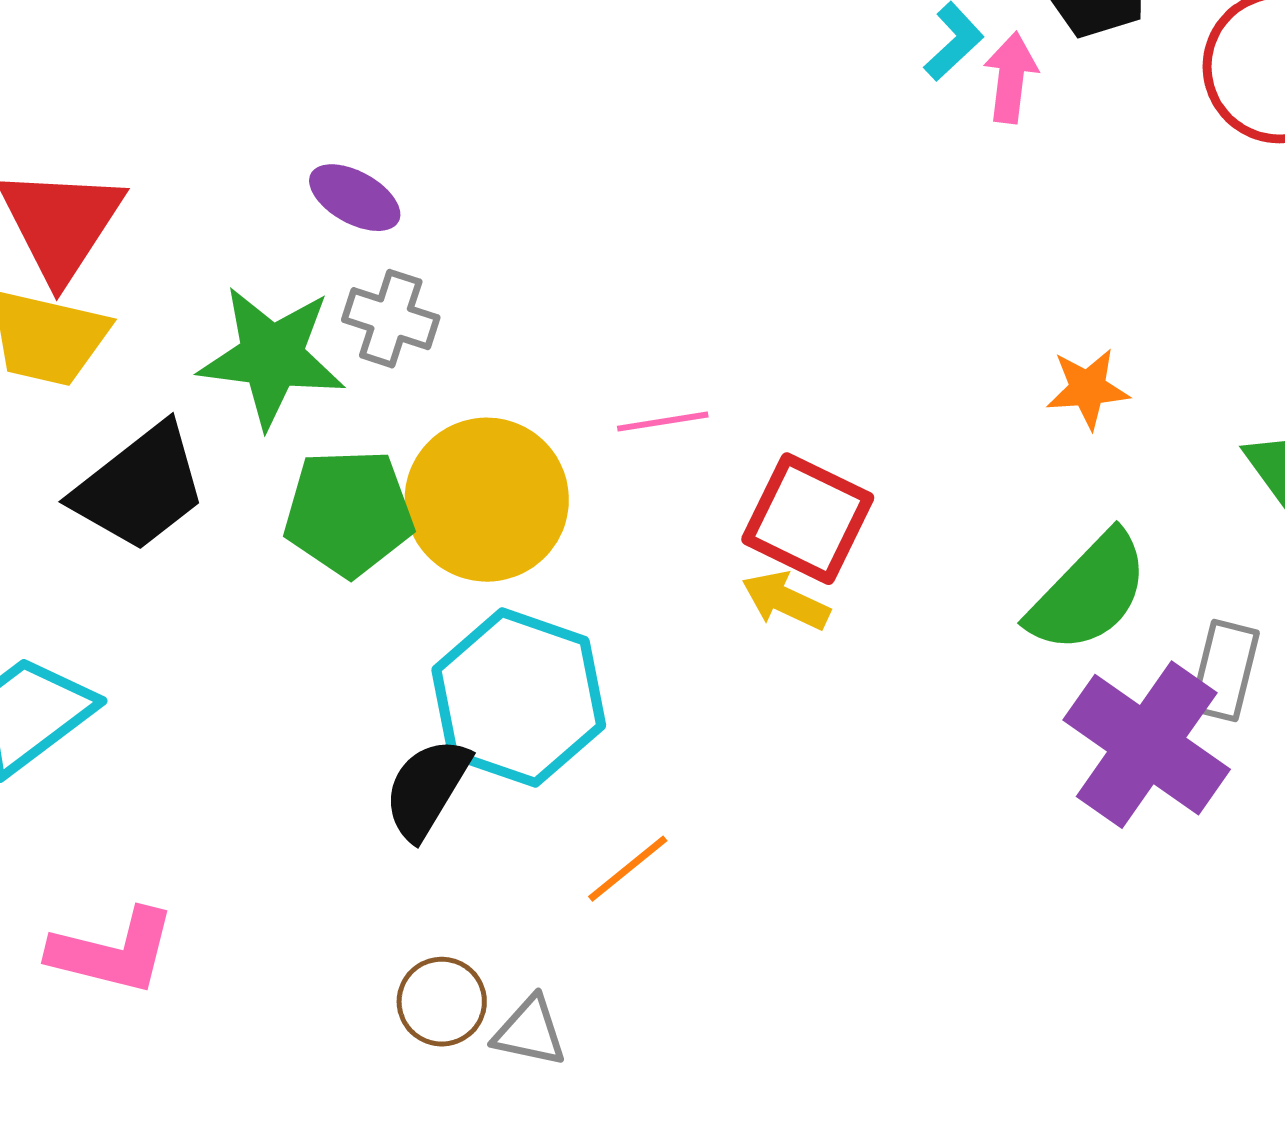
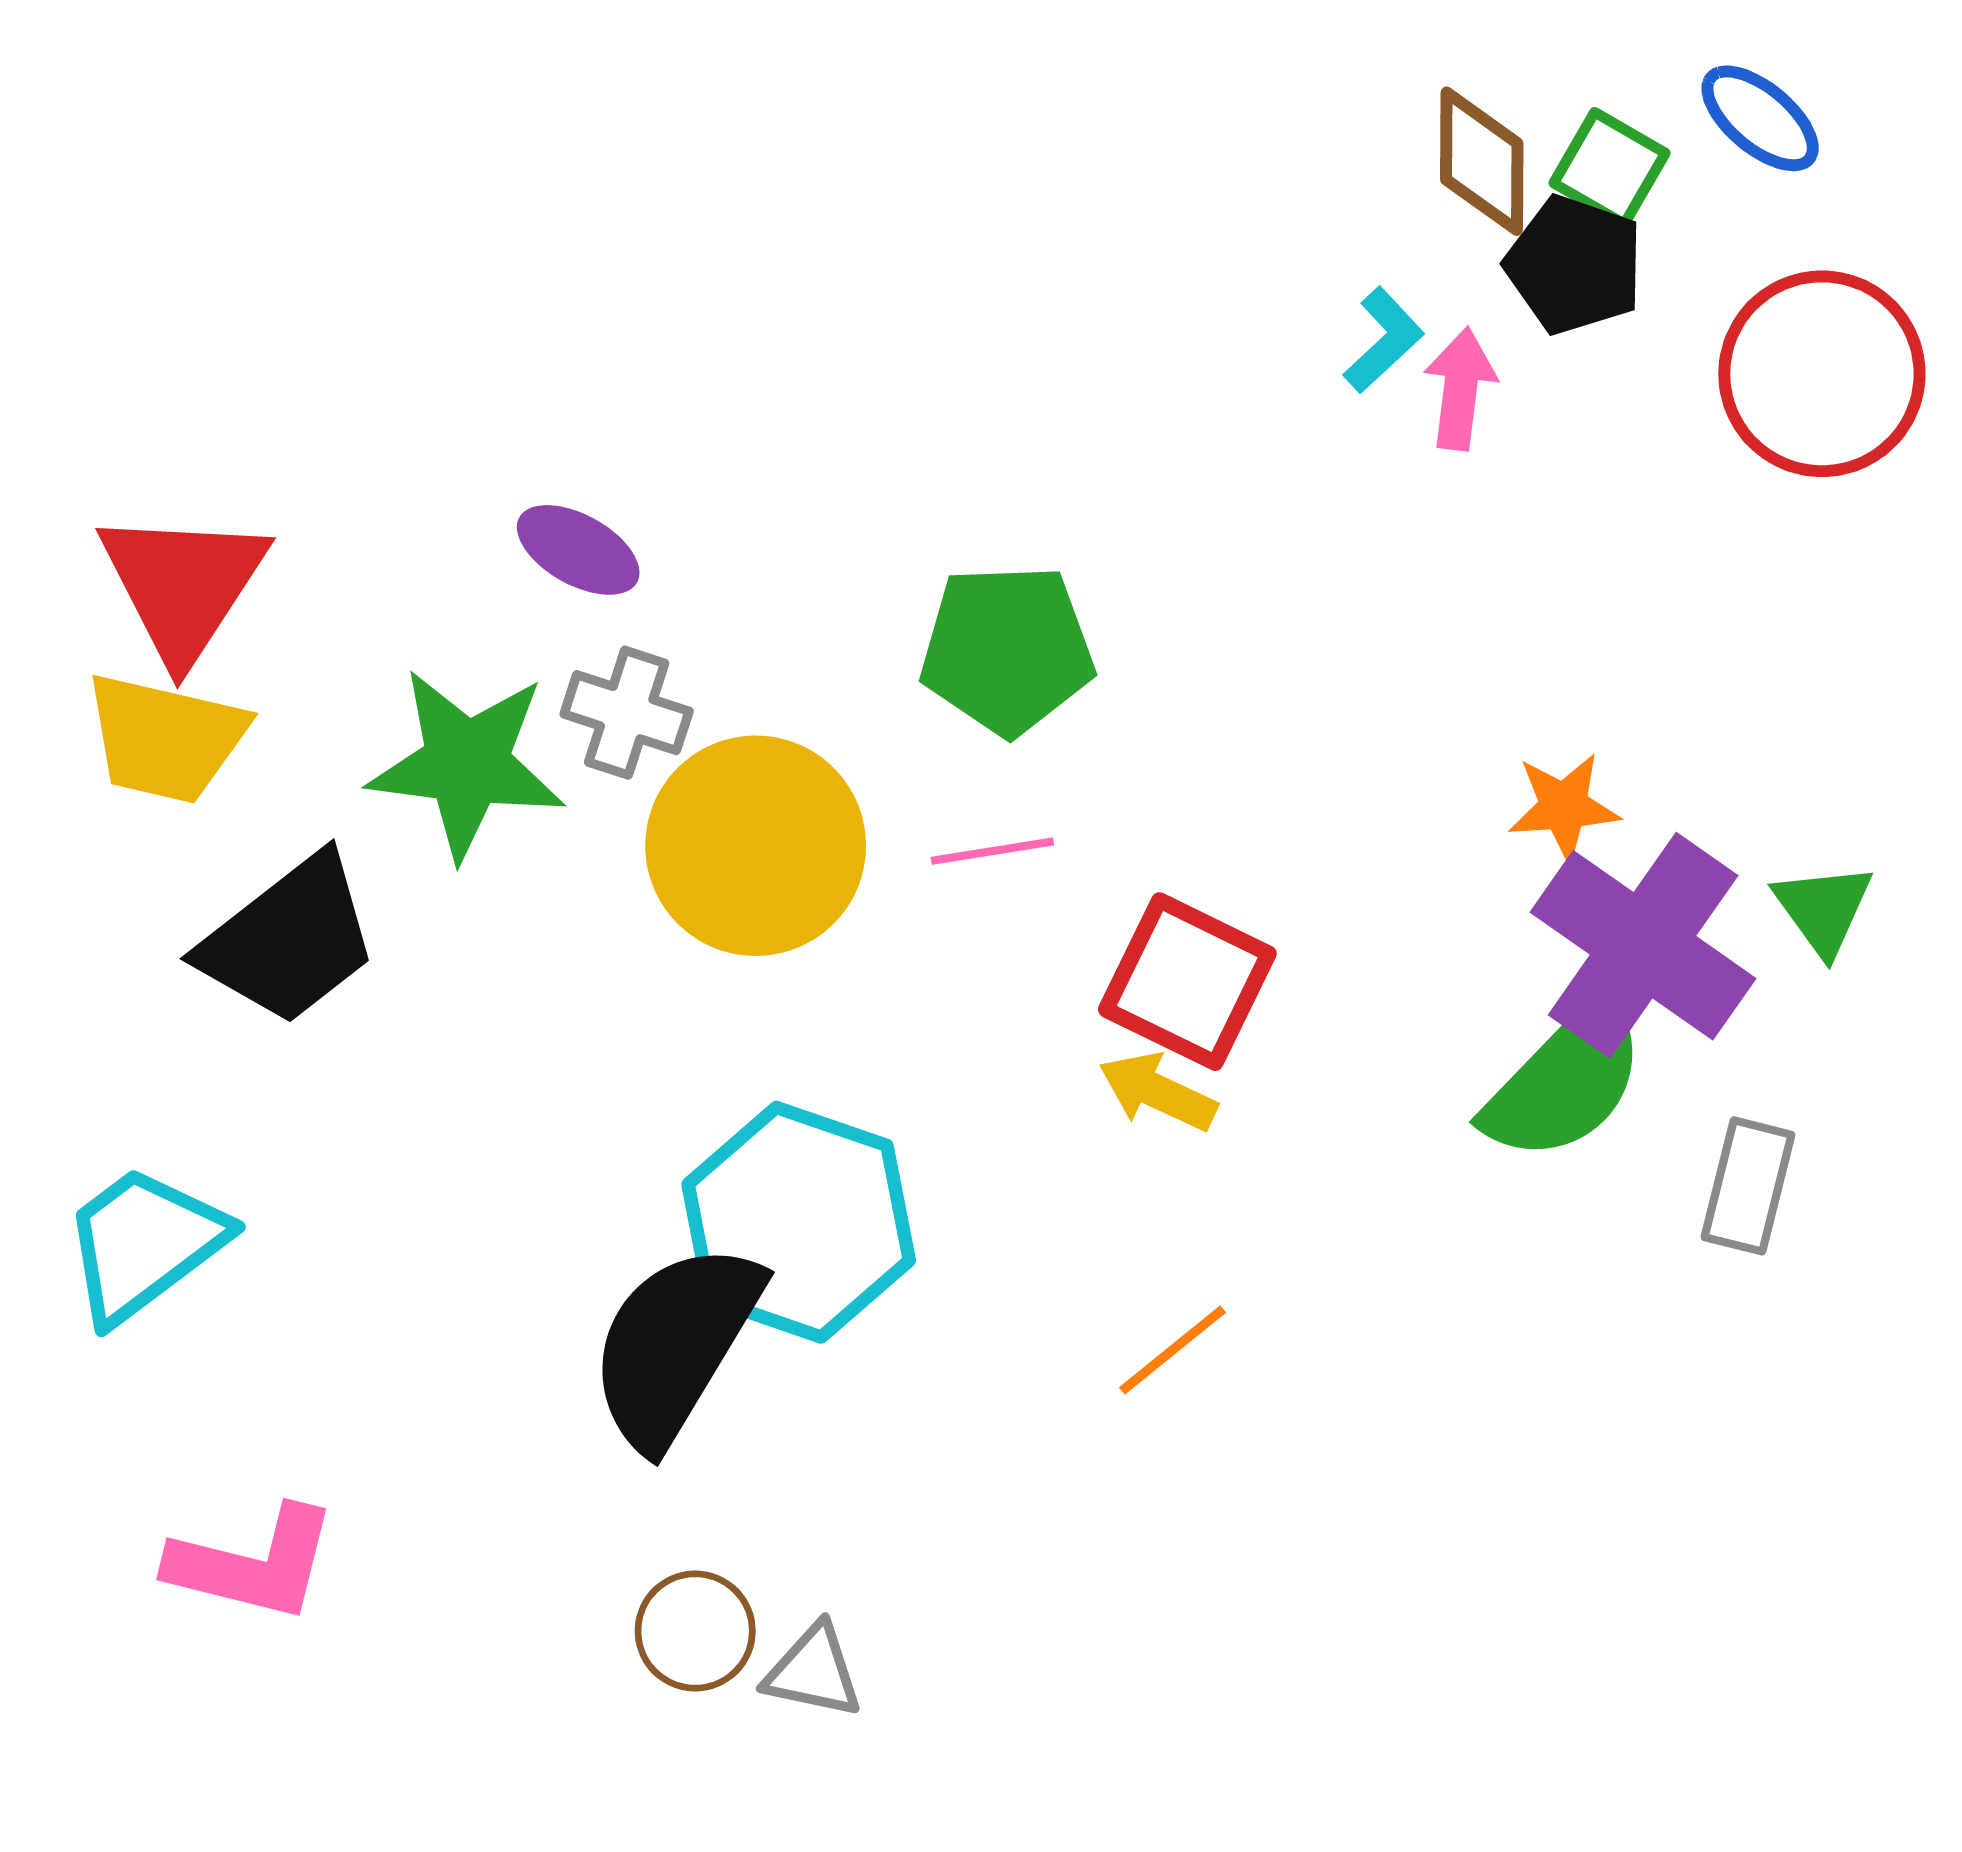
yellow circle: (487, 500) -> (756, 846), moved
green pentagon: (349, 513) -> (1007, 649), moved
purple cross: (1147, 745) -> (1643, 945), moved
black semicircle: (427, 789) -> (675, 1345), size x1.5
orange line: (628, 869) -> (1172, 1350), moved

